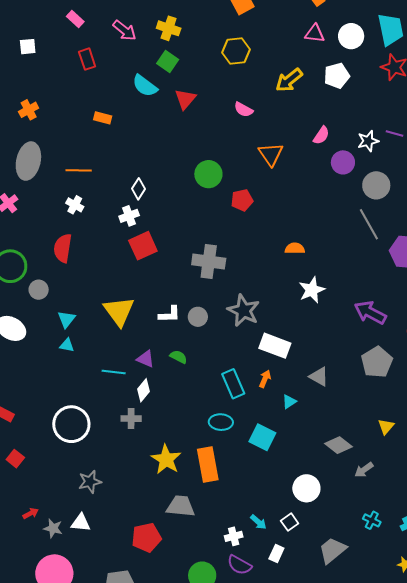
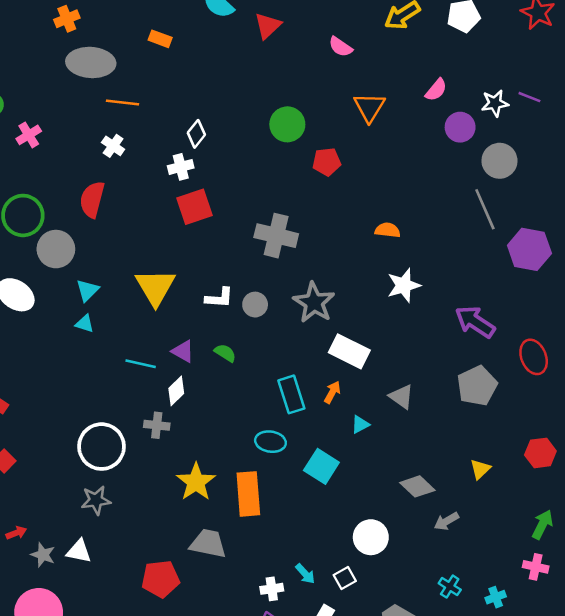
gray ellipse: (28, 161) -> (91, 62), moved, turned 75
gray circle: (39, 290) -> (56, 249), size x1.5
white circle: (71, 424) -> (102, 447), moved

